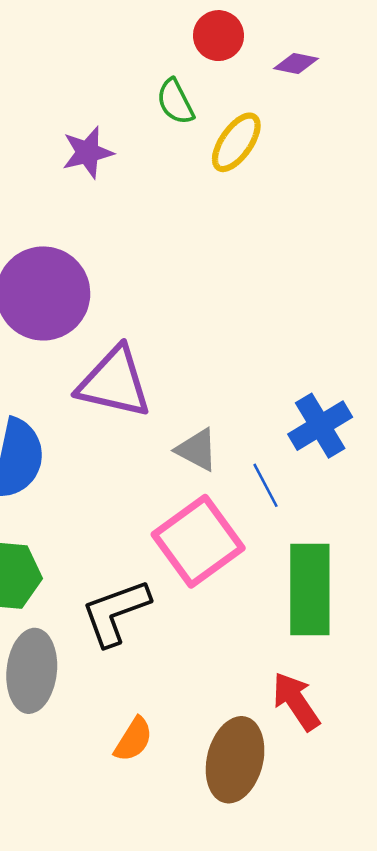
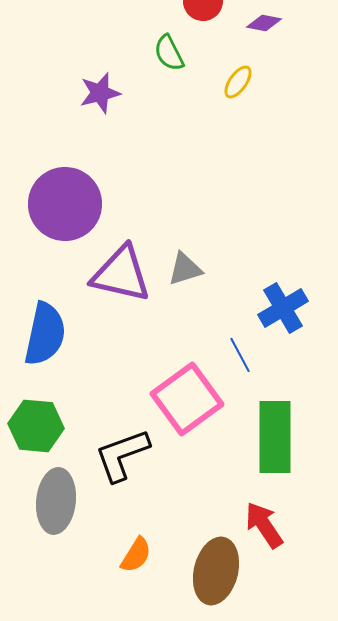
yellow ellipse: (236, 142) -> (238, 82), moved, size x0.7
gray triangle: (197, 450) -> (185, 269), moved, turned -45

